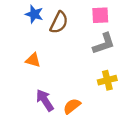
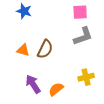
brown semicircle: (59, 22) -> (45, 49), moved
yellow cross: (107, 80) -> (86, 77), moved

